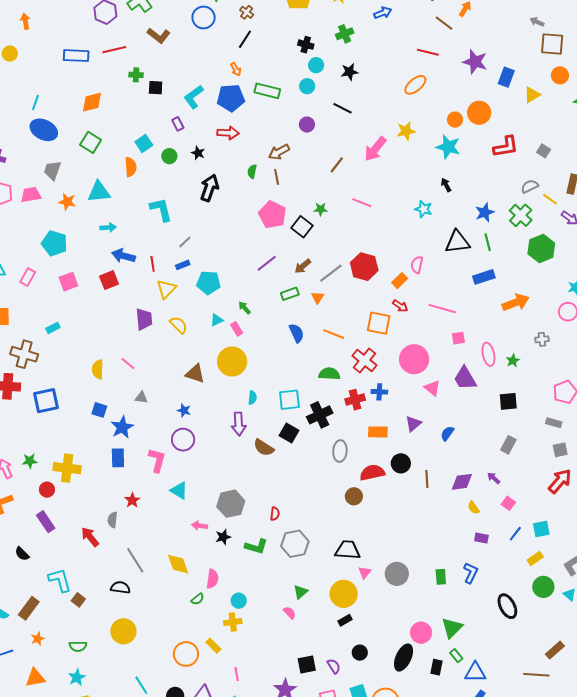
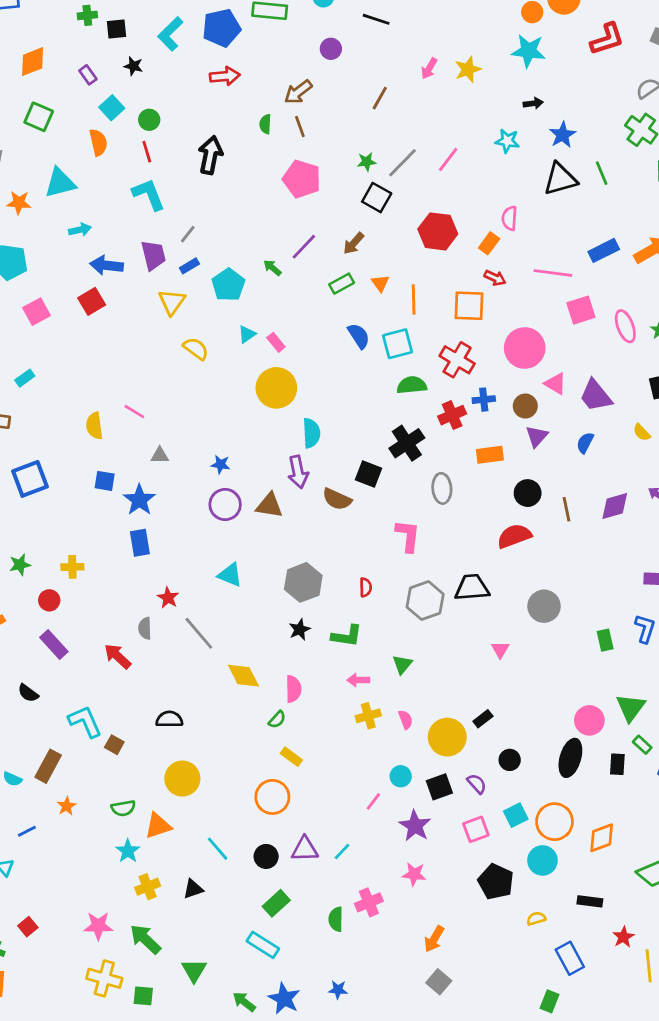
purple rectangle: (178, 124) -> (88, 75), moved
yellow star: (406, 131) -> (468, 69), moved
pink arrow: (375, 149) -> (429, 68), size x0.6
black star: (198, 153) -> (133, 66), moved
black arrow: (446, 185) -> (533, 103), turned 120
pink line: (362, 203) -> (448, 159), moved, turned -66
blue star: (485, 212) -> (563, 135), moved
black square: (302, 227) -> (377, 198), moved
red line: (153, 264) -> (147, 152), moved
gray line: (331, 273) -> (403, 163), moved
blue rectangle: (484, 277) -> (604, 250), moved
cyan pentagon: (209, 283) -> (228, 285), turned -30
green arrow: (244, 308) -> (272, 268), moved
purple trapezoid: (144, 319) -> (153, 255), moved
orange line: (334, 334) -> (414, 299), moved, turned 75
pink square: (458, 338) -> (581, 310), size x1.5
brown triangle: (195, 374) -> (269, 505), moved
purple trapezoid: (465, 378) -> (596, 396), moved
cyan semicircle: (252, 398) -> (311, 433), size x1.5
cyan square: (289, 400) -> (398, 344), moved
pink L-shape: (157, 460) -> (408, 536), moved
yellow cross: (67, 468) -> (72, 567), size x0.6
red semicircle: (372, 473) -> (514, 536), moved
brown circle: (354, 496) -> (525, 406), moved
yellow semicircle: (473, 508) -> (642, 432), moved
pink arrow: (200, 526) -> (358, 680), moved
gray hexagon: (295, 544) -> (425, 601), moved
black trapezoid: (348, 550) -> (472, 588), moved
gray line: (135, 560) -> (199, 633), moved
gray circle: (397, 574) -> (544, 606), moved
green triangle: (300, 592) -> (402, 664), moved
yellow circle: (344, 594) -> (447, 737), moved
cyan circle: (239, 601) -> (401, 776), moved
pink semicircle: (290, 613) -> (406, 720), turned 32
yellow cross: (233, 622) -> (368, 716), moved
yellow rectangle: (213, 646) -> (291, 757), moved
pink line: (237, 674) -> (373, 801), moved, turned 56
orange triangle: (35, 678) -> (158, 826), moved

